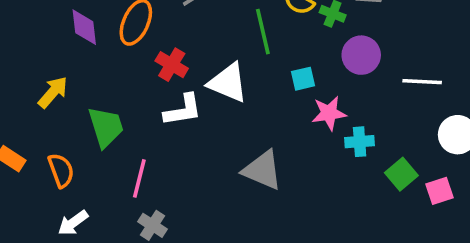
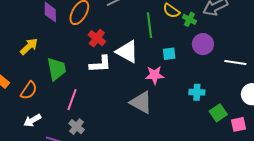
pink star: (329, 113) -> (155, 75), moved
orange semicircle: (61, 170) -> (29, 90), turned 48

